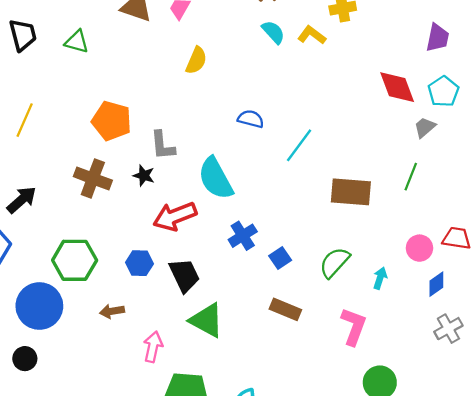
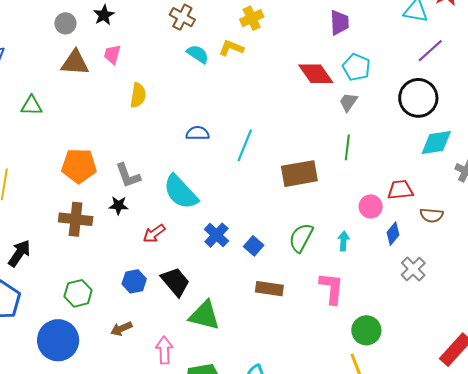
red arrow: (175, 216) -> (154, 233), size x0.6
green hexagon: (75, 260) -> (78, 293), size x0.7

